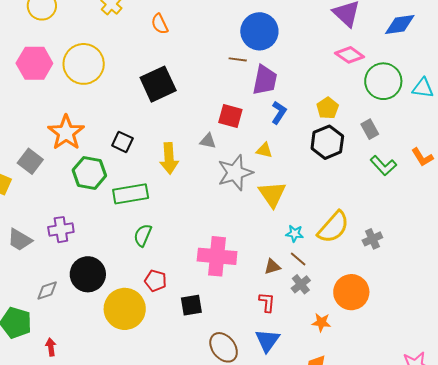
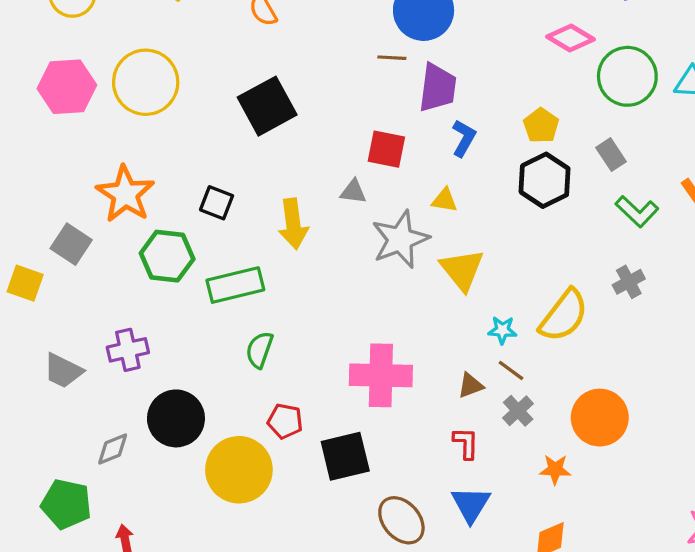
gray cross: (372, 239) -> (629, 282), moved
black square: (191, 305) -> (345, 456), size x1.4

